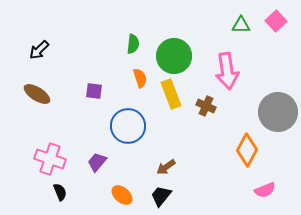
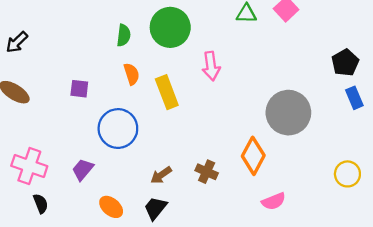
green circle: (174, 56) -> (170, 27), moved
pink arrow: (227, 71) -> (211, 66), moved, size x0.7
brown cross: (206, 106) -> (207, 172), moved

